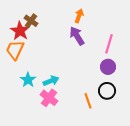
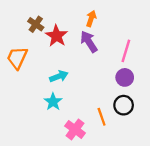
red star: (20, 31) -> (57, 36), moved
cyan star: (28, 80) -> (53, 102), moved
cyan arrow: (51, 81) -> (59, 76), moved
pink cross: (49, 98) -> (75, 129), moved

